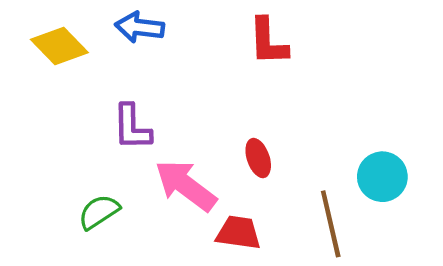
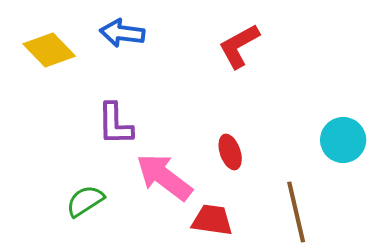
red L-shape: (268, 42) -> (239, 46), turned 63
cyan circle: (382, 177) -> (343, 140), moved

